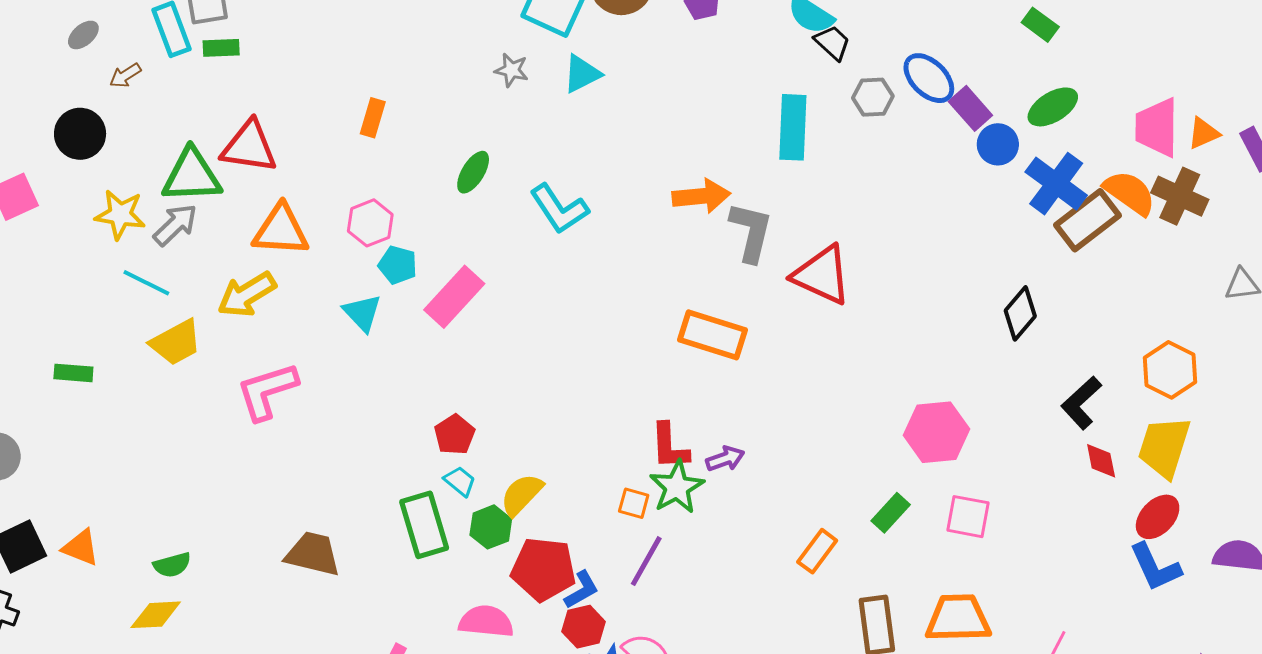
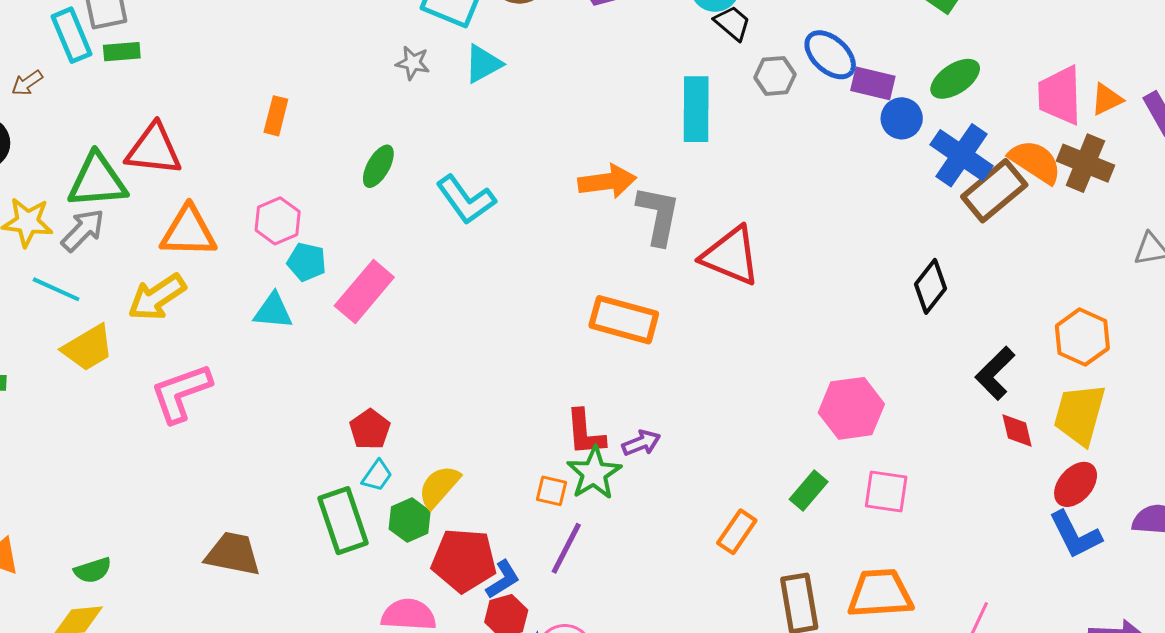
purple rectangle: (970, 108) -> (873, 83), turned -33
cyan triangle: (362, 313) -> (273, 311), turned -39
cyan trapezoid: (460, 481) -> (377, 476), turned 88

